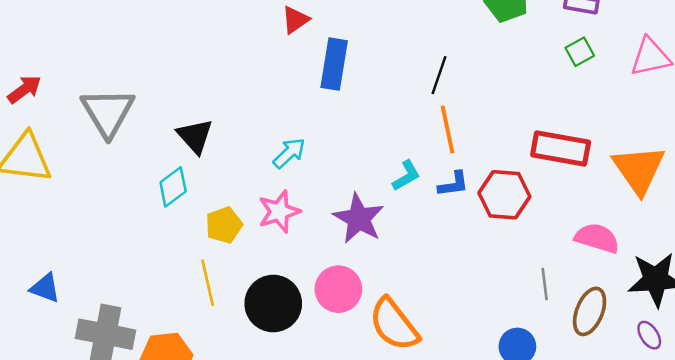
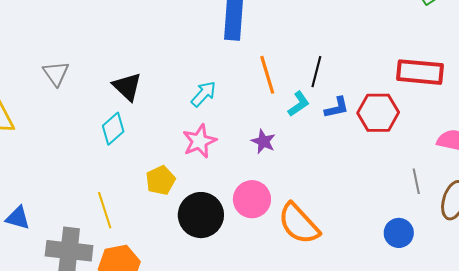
black line: (439, 75) -> (316, 72), moved
gray triangle: (108, 112) -> (56, 73), size x0.6
orange line: (447, 129) -> (267, 75), moved
purple star: (359, 219) -> (263, 141), size x0.6
yellow pentagon: (224, 225) -> (160, 180), moved
yellow line: (208, 283) -> (105, 210), moved

